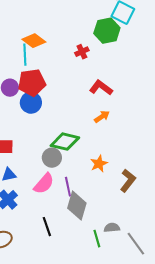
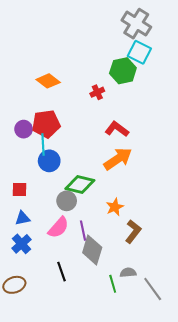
cyan line: (25, 55) -> (43, 144), moved
blue circle: (31, 103) -> (49, 161), moved
orange arrow: (102, 117) -> (118, 159), size x1.8
brown L-shape: (128, 181) -> (133, 232), moved

